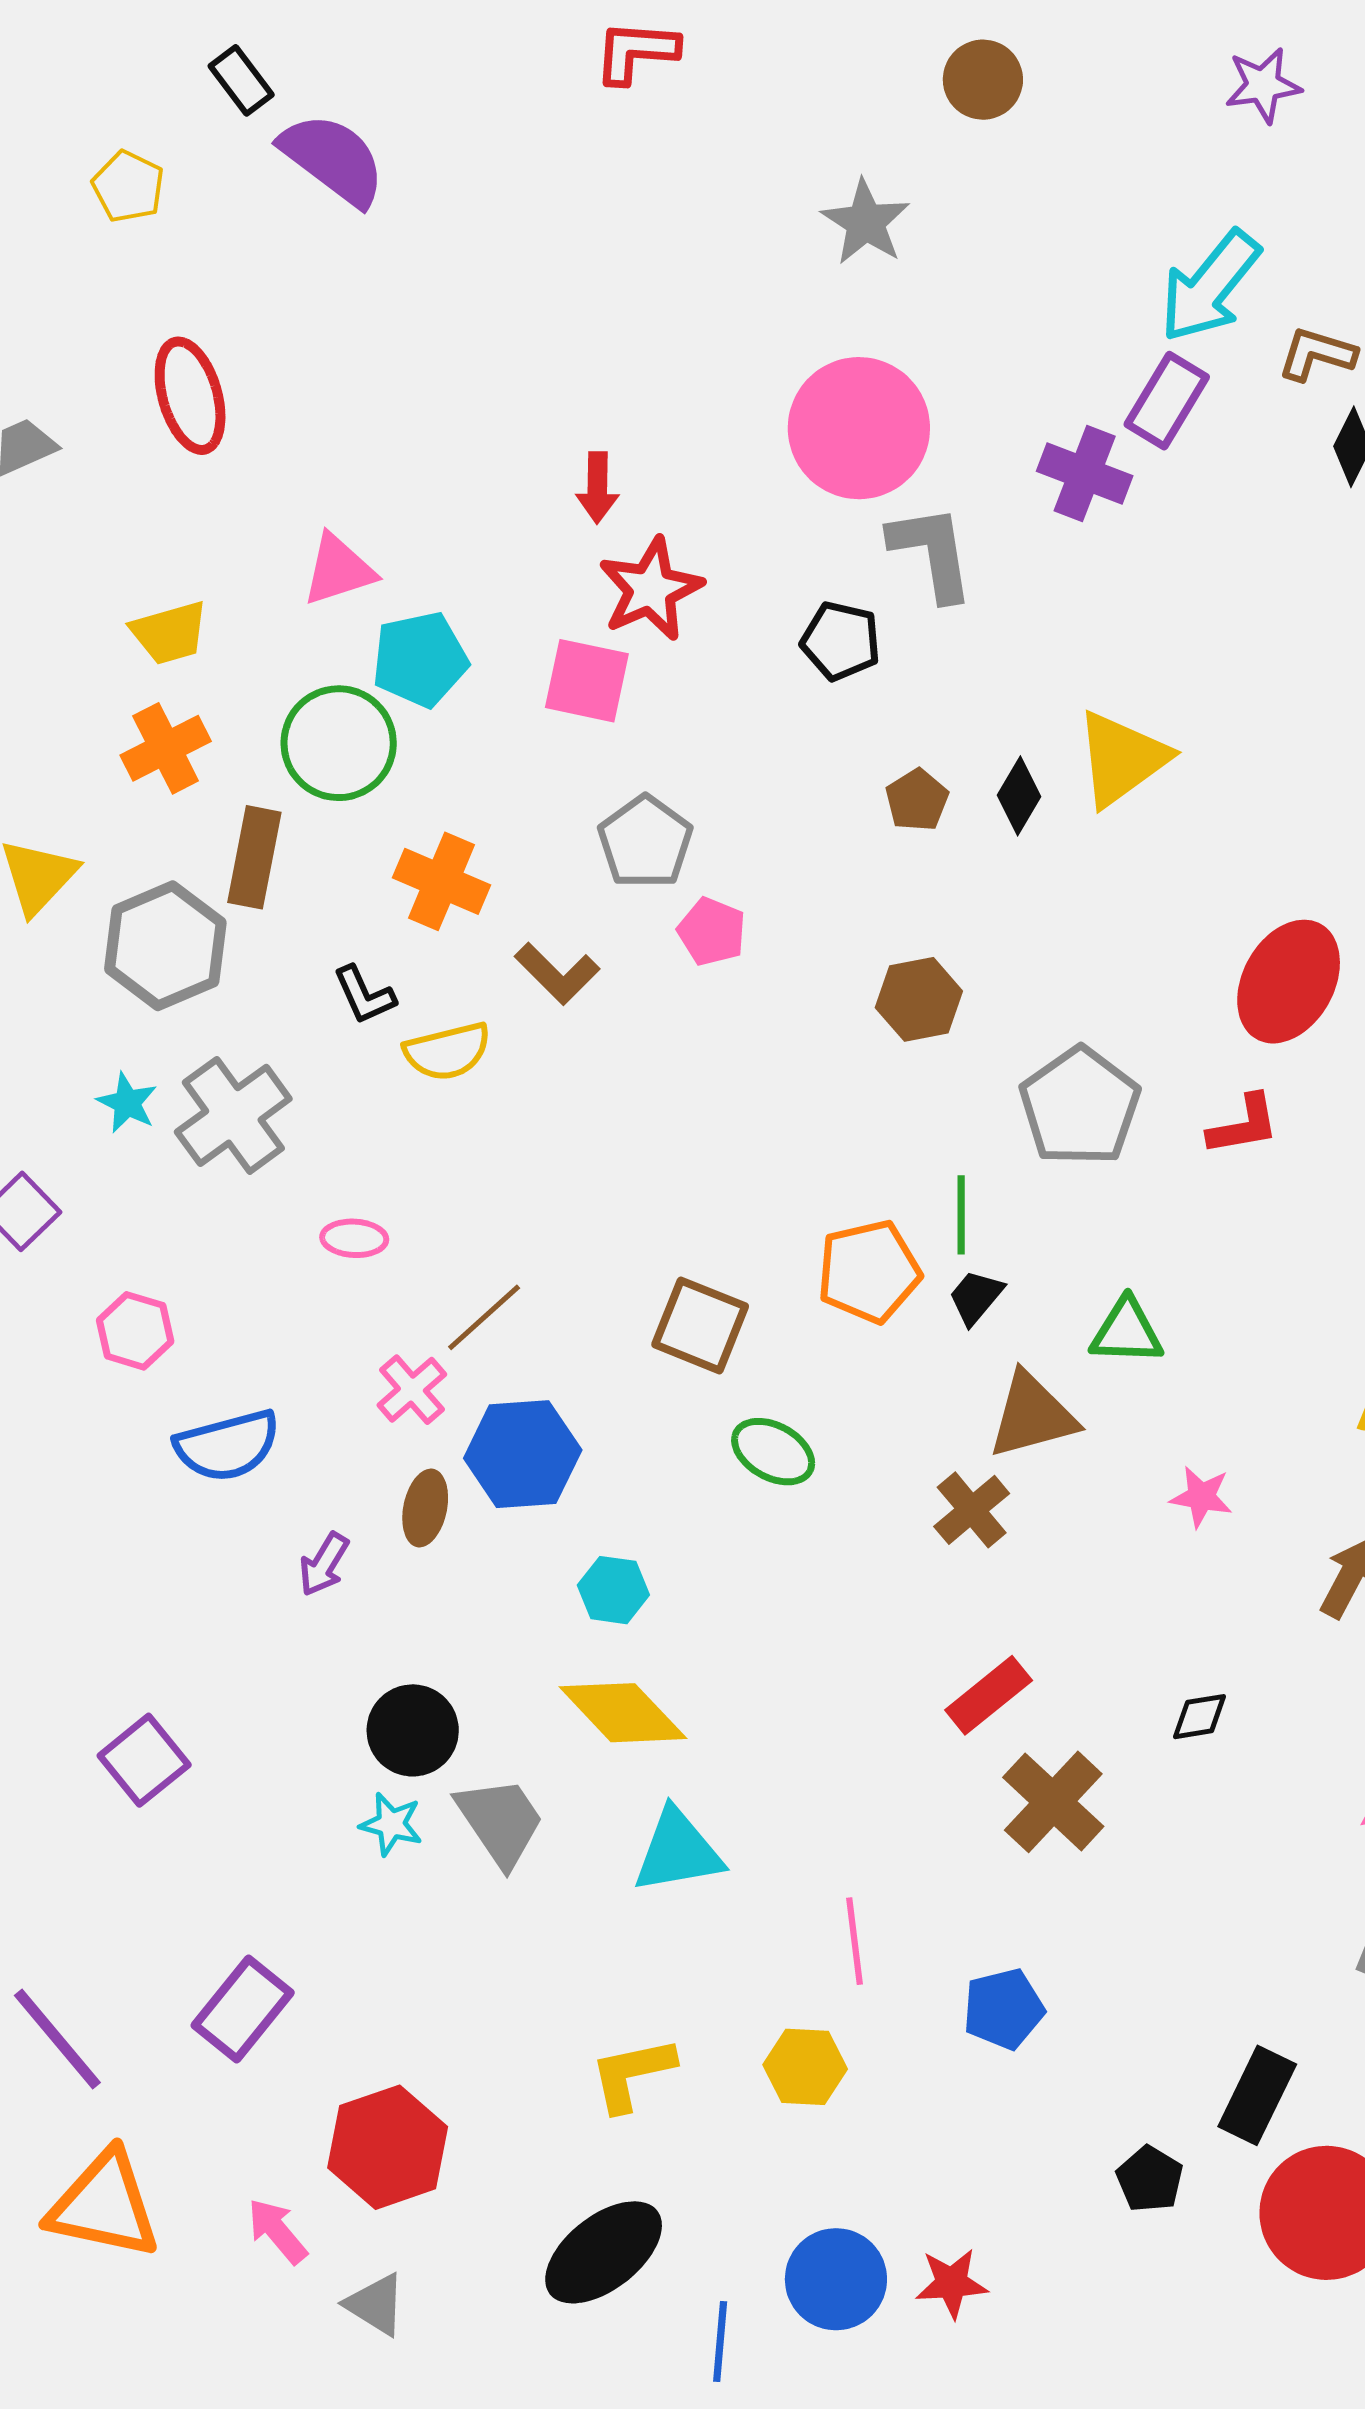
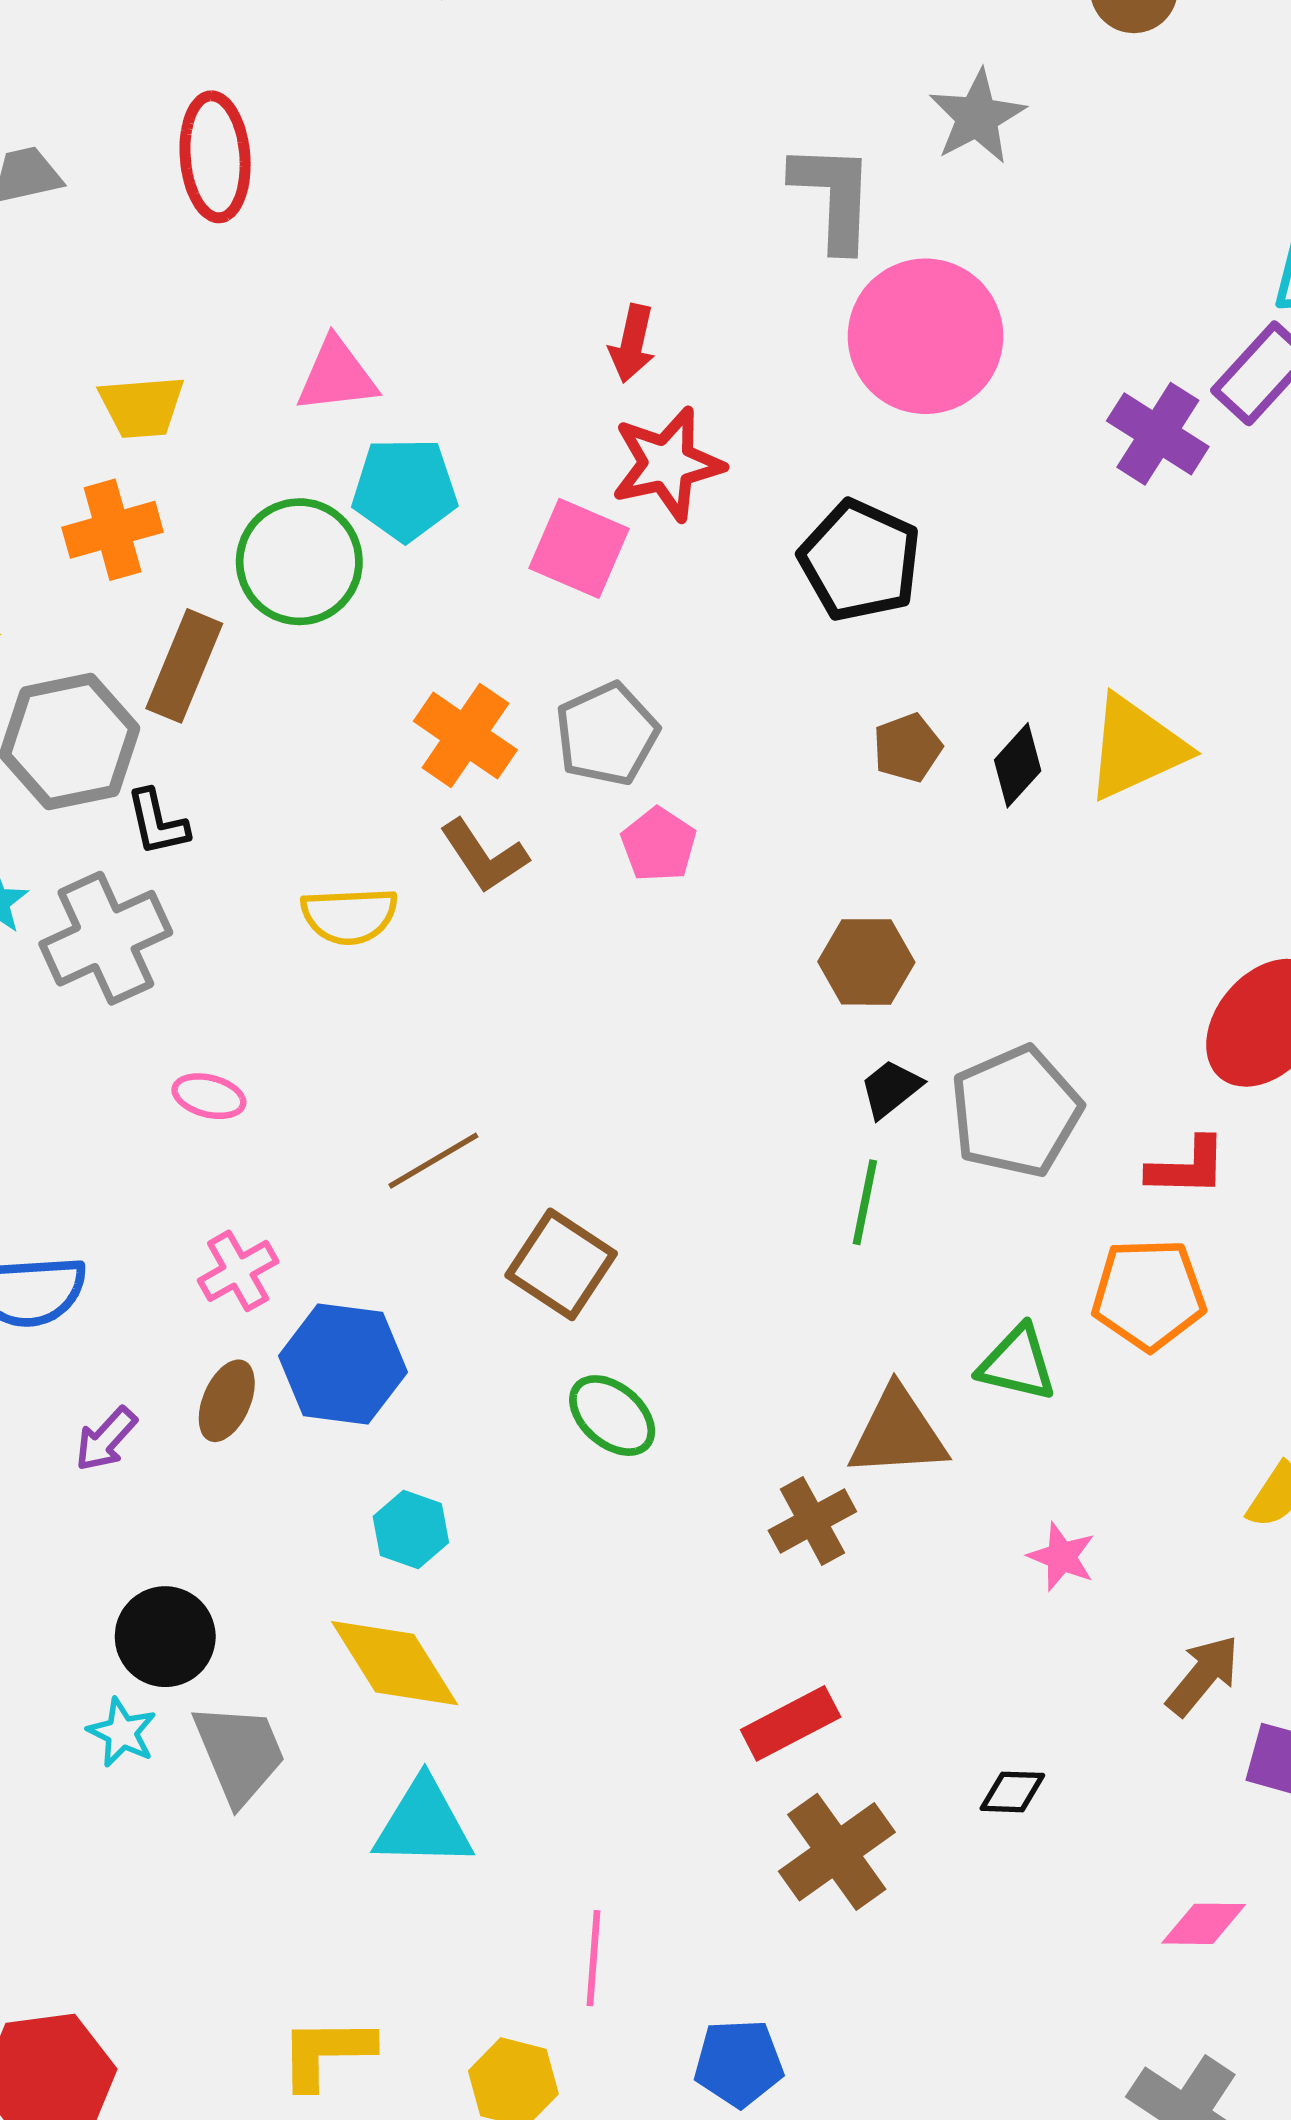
gray L-shape: (932, 552) -> (833, 196), moved
black pentagon: (841, 641) -> (860, 561), size x1.4
orange cross: (442, 881) -> (465, 736), moved
black L-shape: (364, 995) -> (157, 822), moved
orange pentagon: (869, 1271) -> (1149, 1294), moved
black trapezoid: (976, 1297) -> (891, 1089), moved
brown line: (484, 1317) -> (433, 1161), moved

